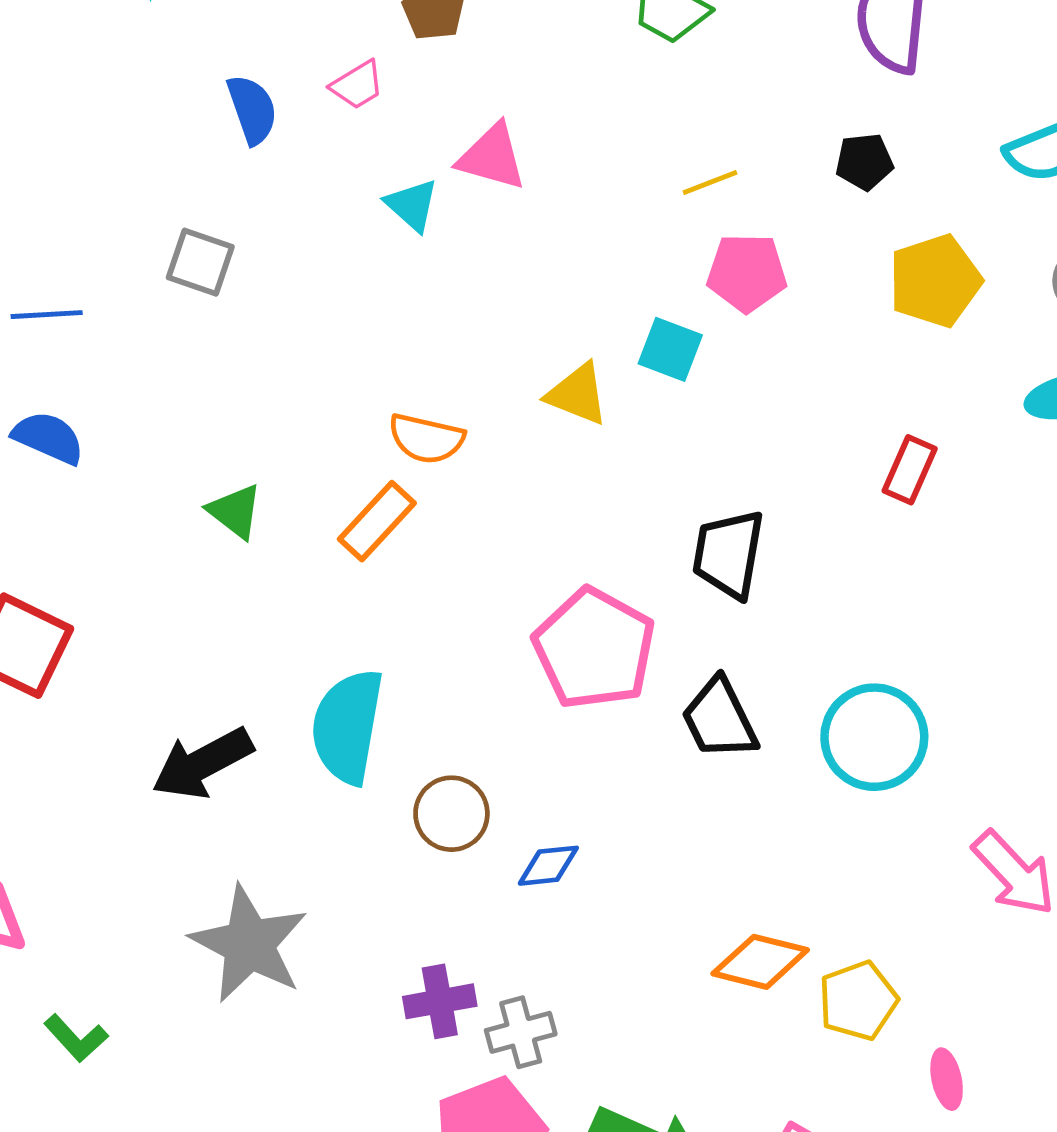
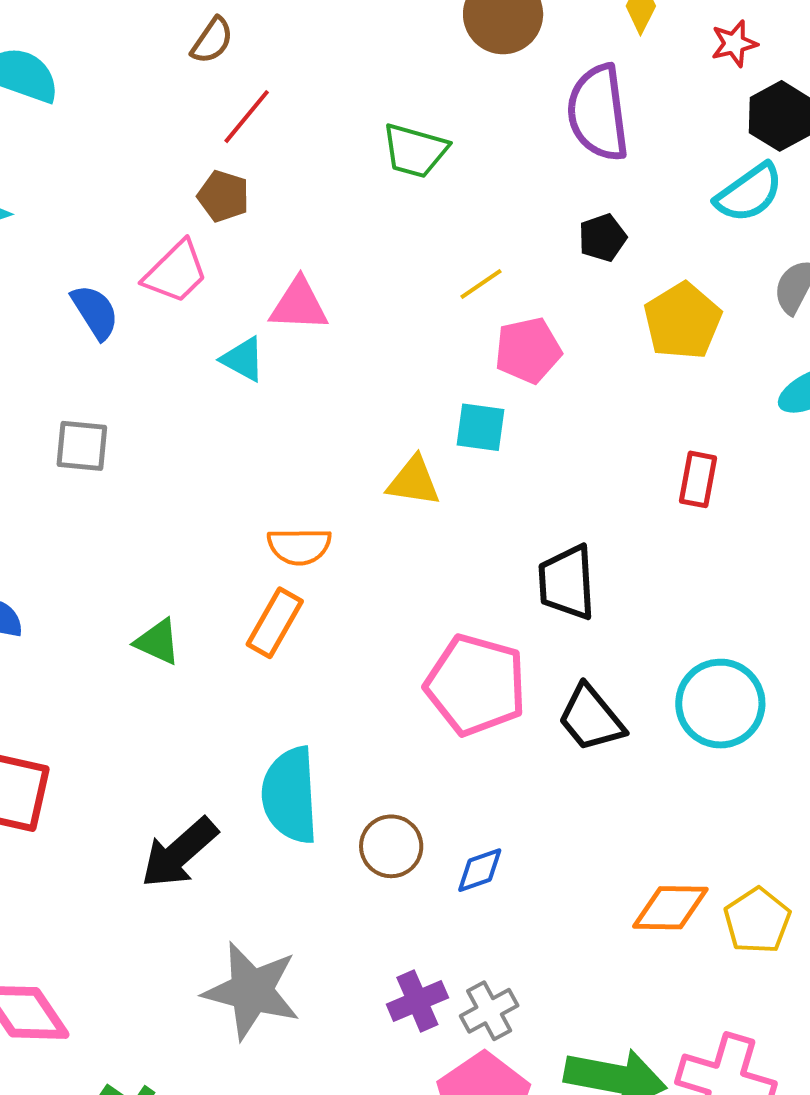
pink trapezoid: (357, 85) -> (176, 272), size x1.5

